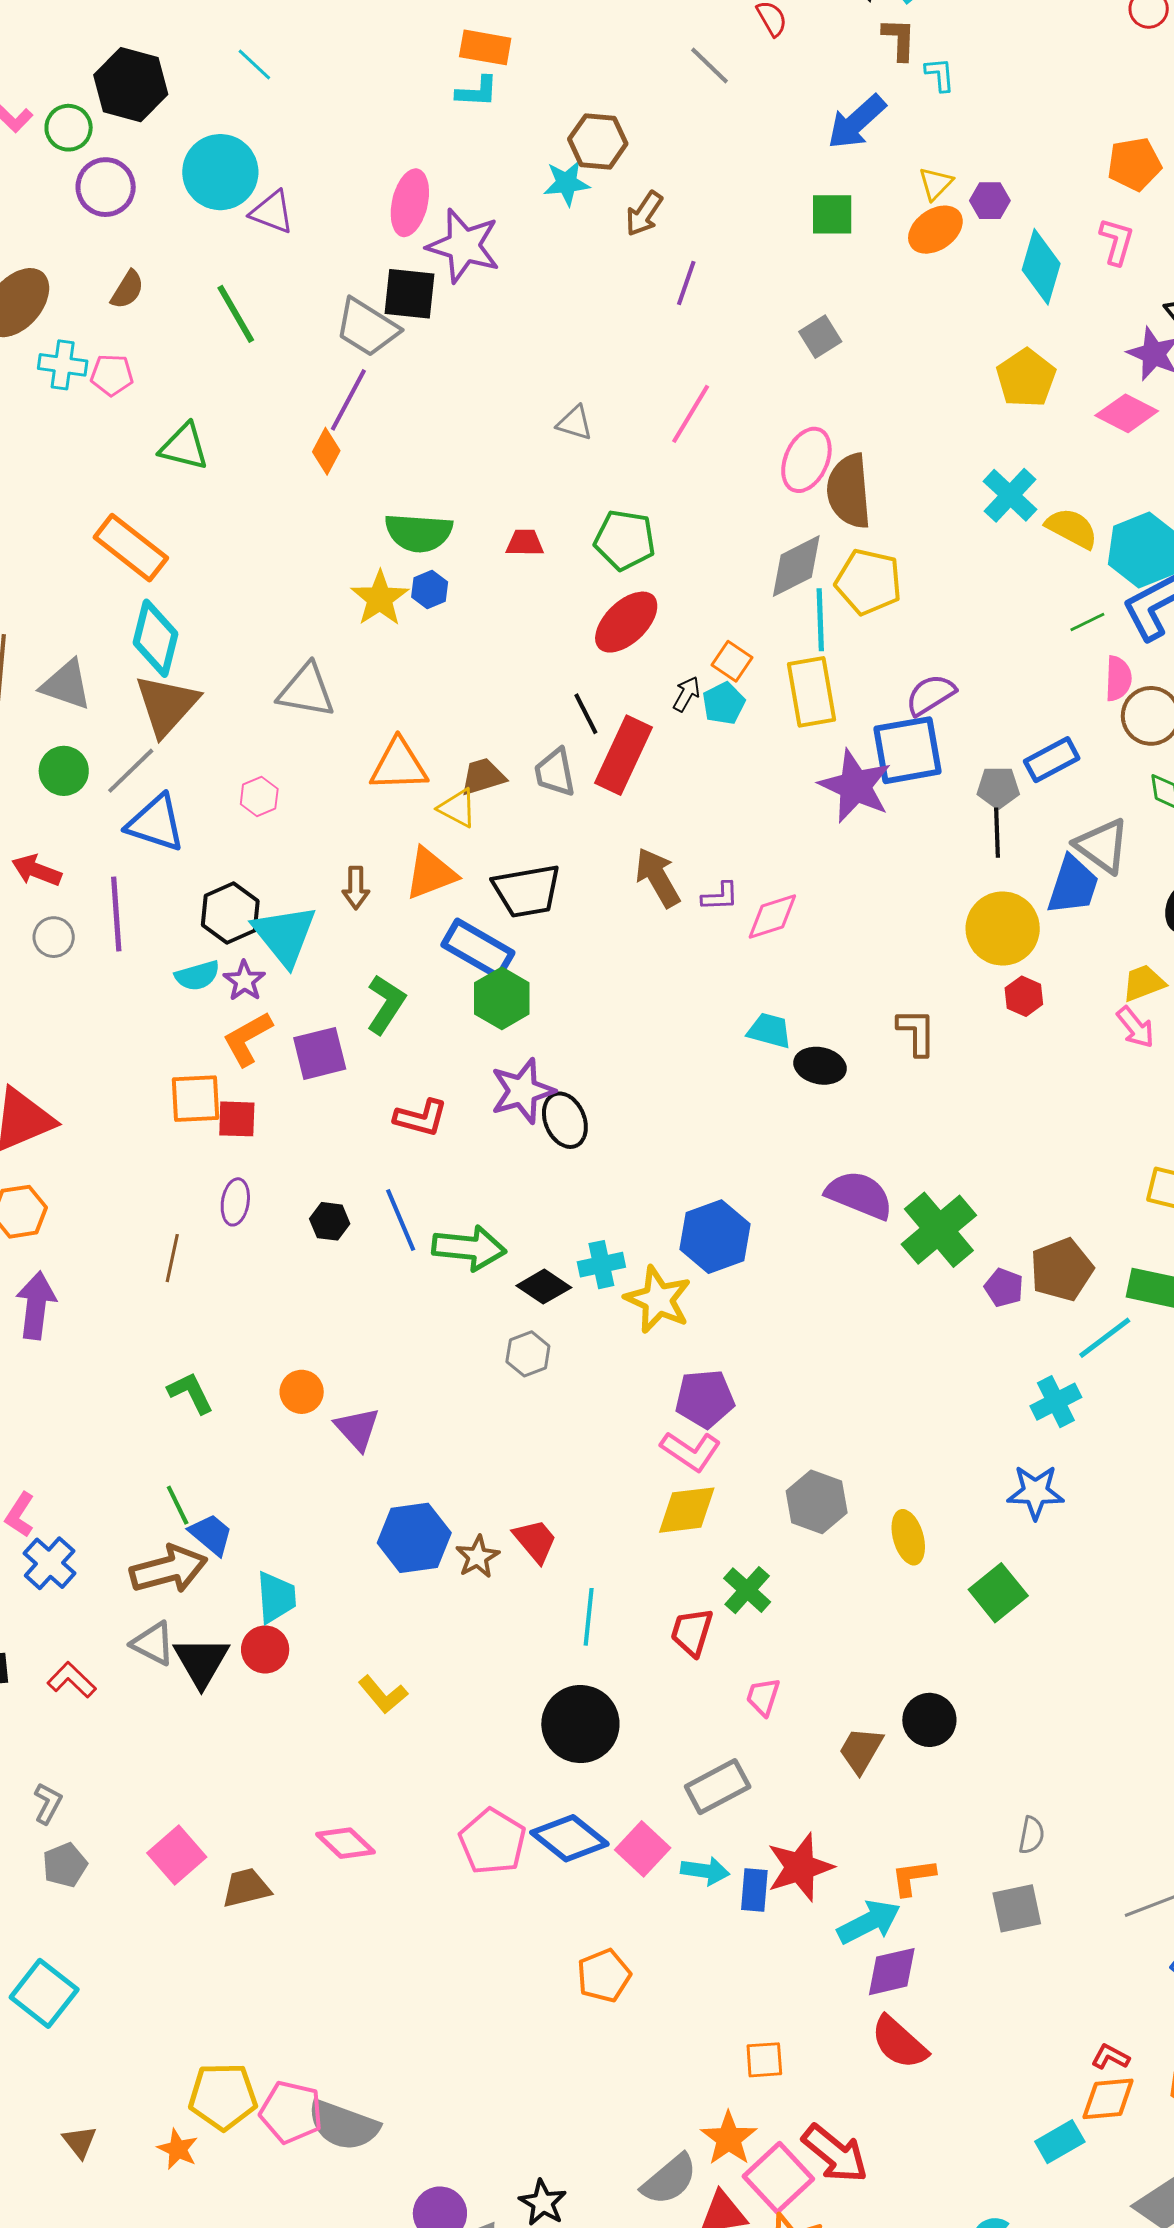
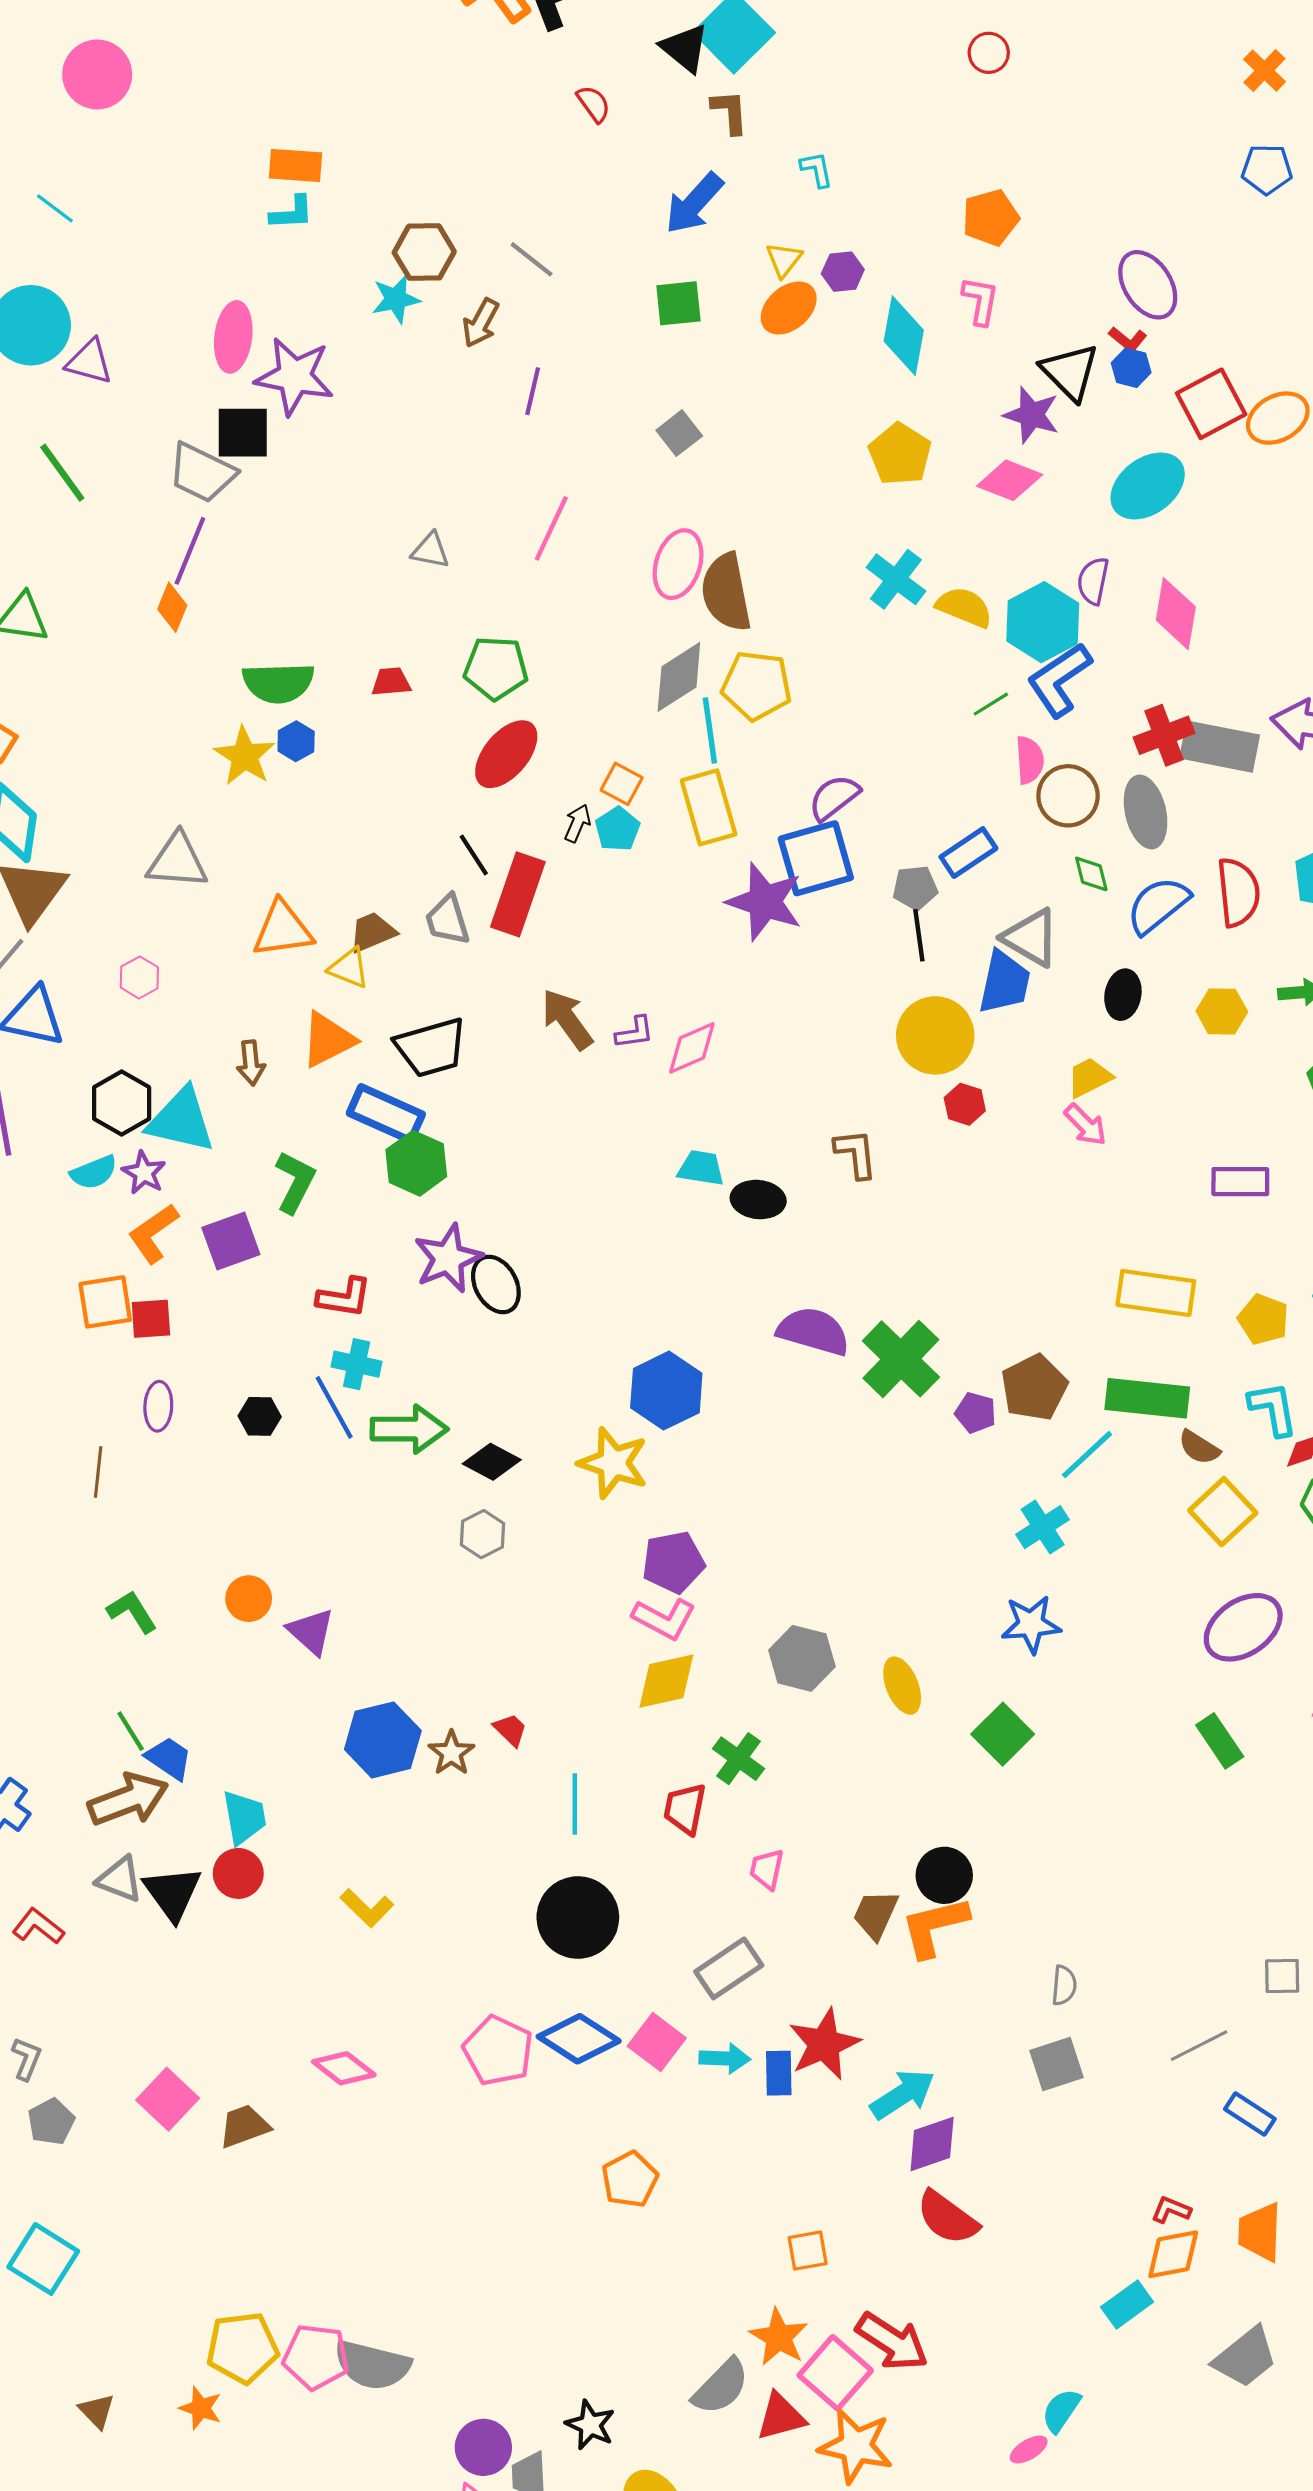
gray line: (710, 66) -> (532, 259), moved
cyan L-shape: (940, 74) -> (817, 169), moved
cyan triangle: (285, 935) -> (181, 1120), turned -32
cyan cross: (601, 1265) -> (357, 1364), moved, turned 30
red trapezoid: (535, 1541) -> (510, 1730), size x0.7
orange L-shape: (913, 1877) -> (934, 1927), moved, size x1.5

